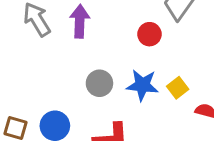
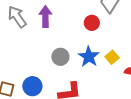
blue star: (142, 85) -> (89, 57), turned 30

